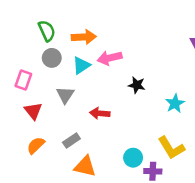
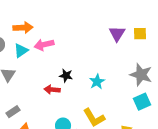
black star: (137, 85) -> (66, 76), moved
red arrow: (100, 113) -> (52, 90), moved

